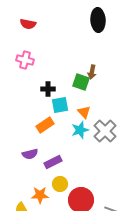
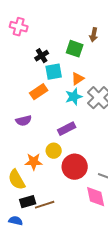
brown arrow: (92, 72) -> (94, 35), moved
black cross: (48, 89) -> (42, 56), turned -32
orange triangle: (84, 112) -> (78, 79), turned 40
purple rectangle: (53, 162) -> (67, 129), moved

